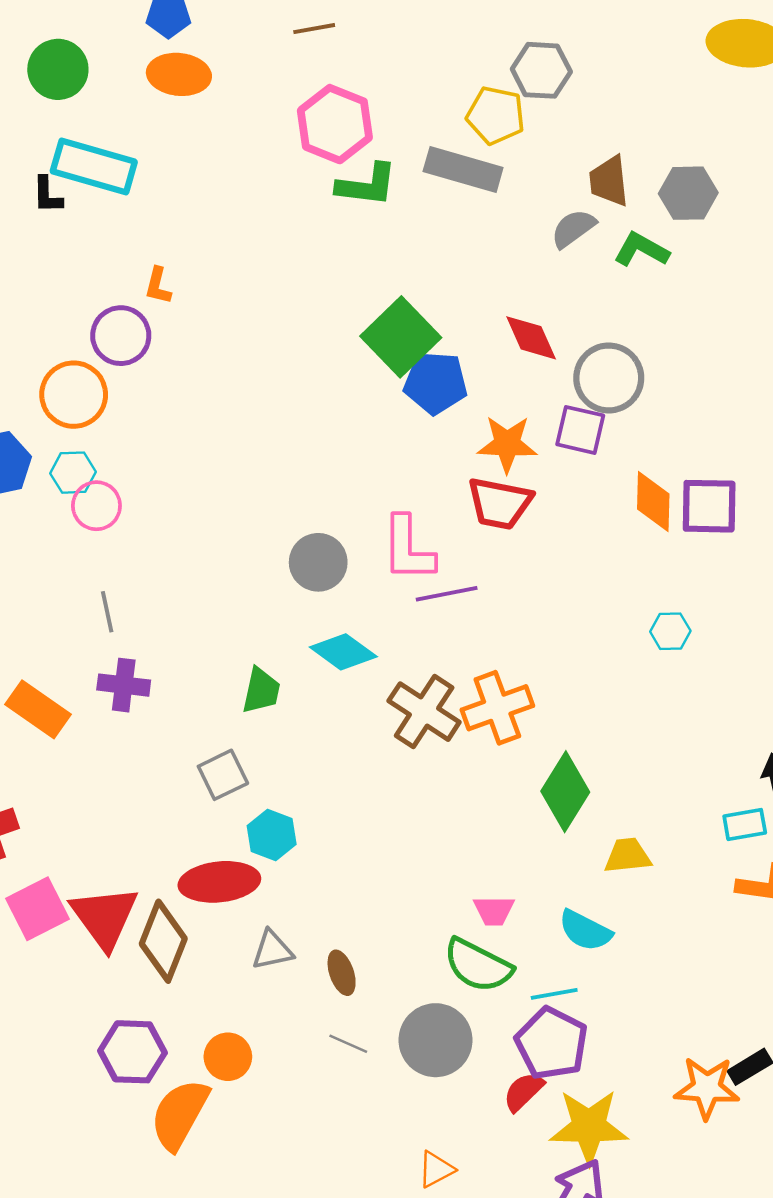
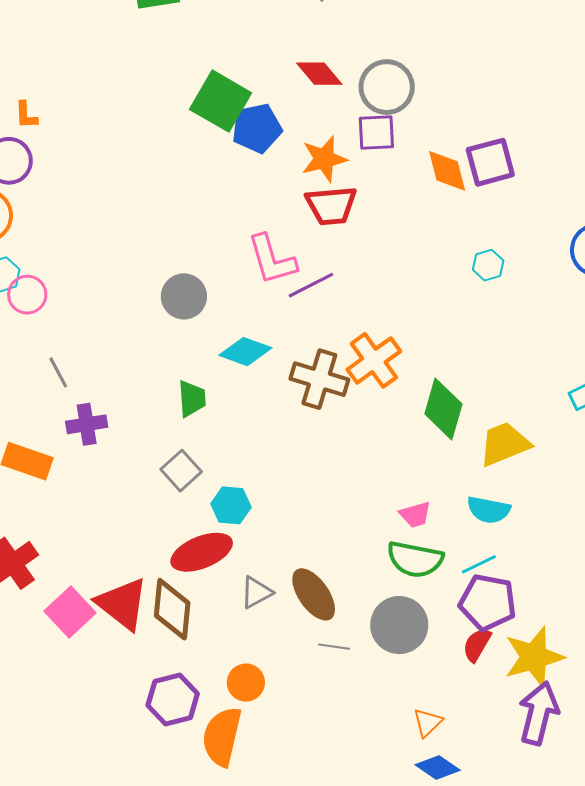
gray circle: (318, 562) -> (184, 296), moved
yellow trapezoid: (628, 856) -> (504, 444), size x1.4
brown ellipse: (342, 973) -> (314, 594), size x1.6

